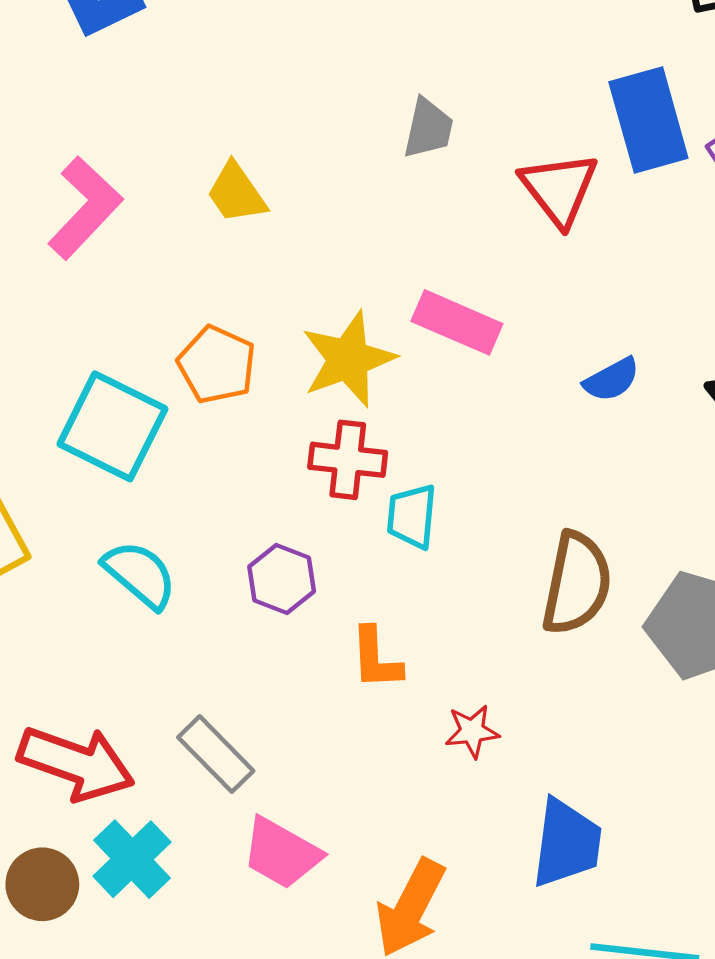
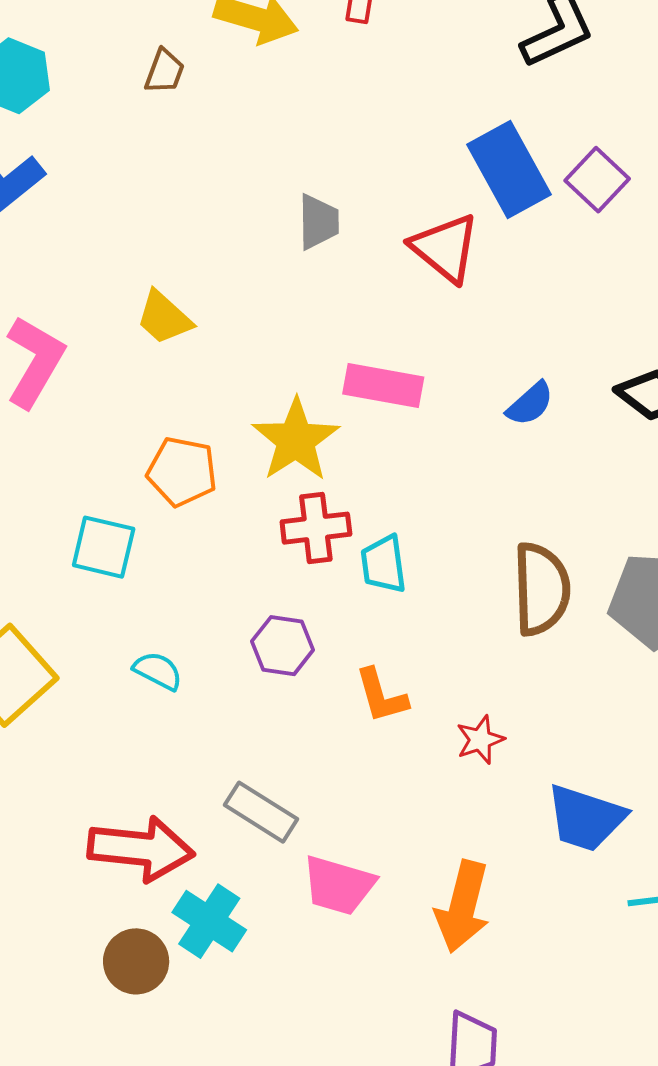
cyan square: (112, 426) -> (104, 547), size x0.7
cyan semicircle: (140, 575) -> (158, 671), size x0.7
blue trapezoid: (567, 843) -> (586, 818), turned 114

